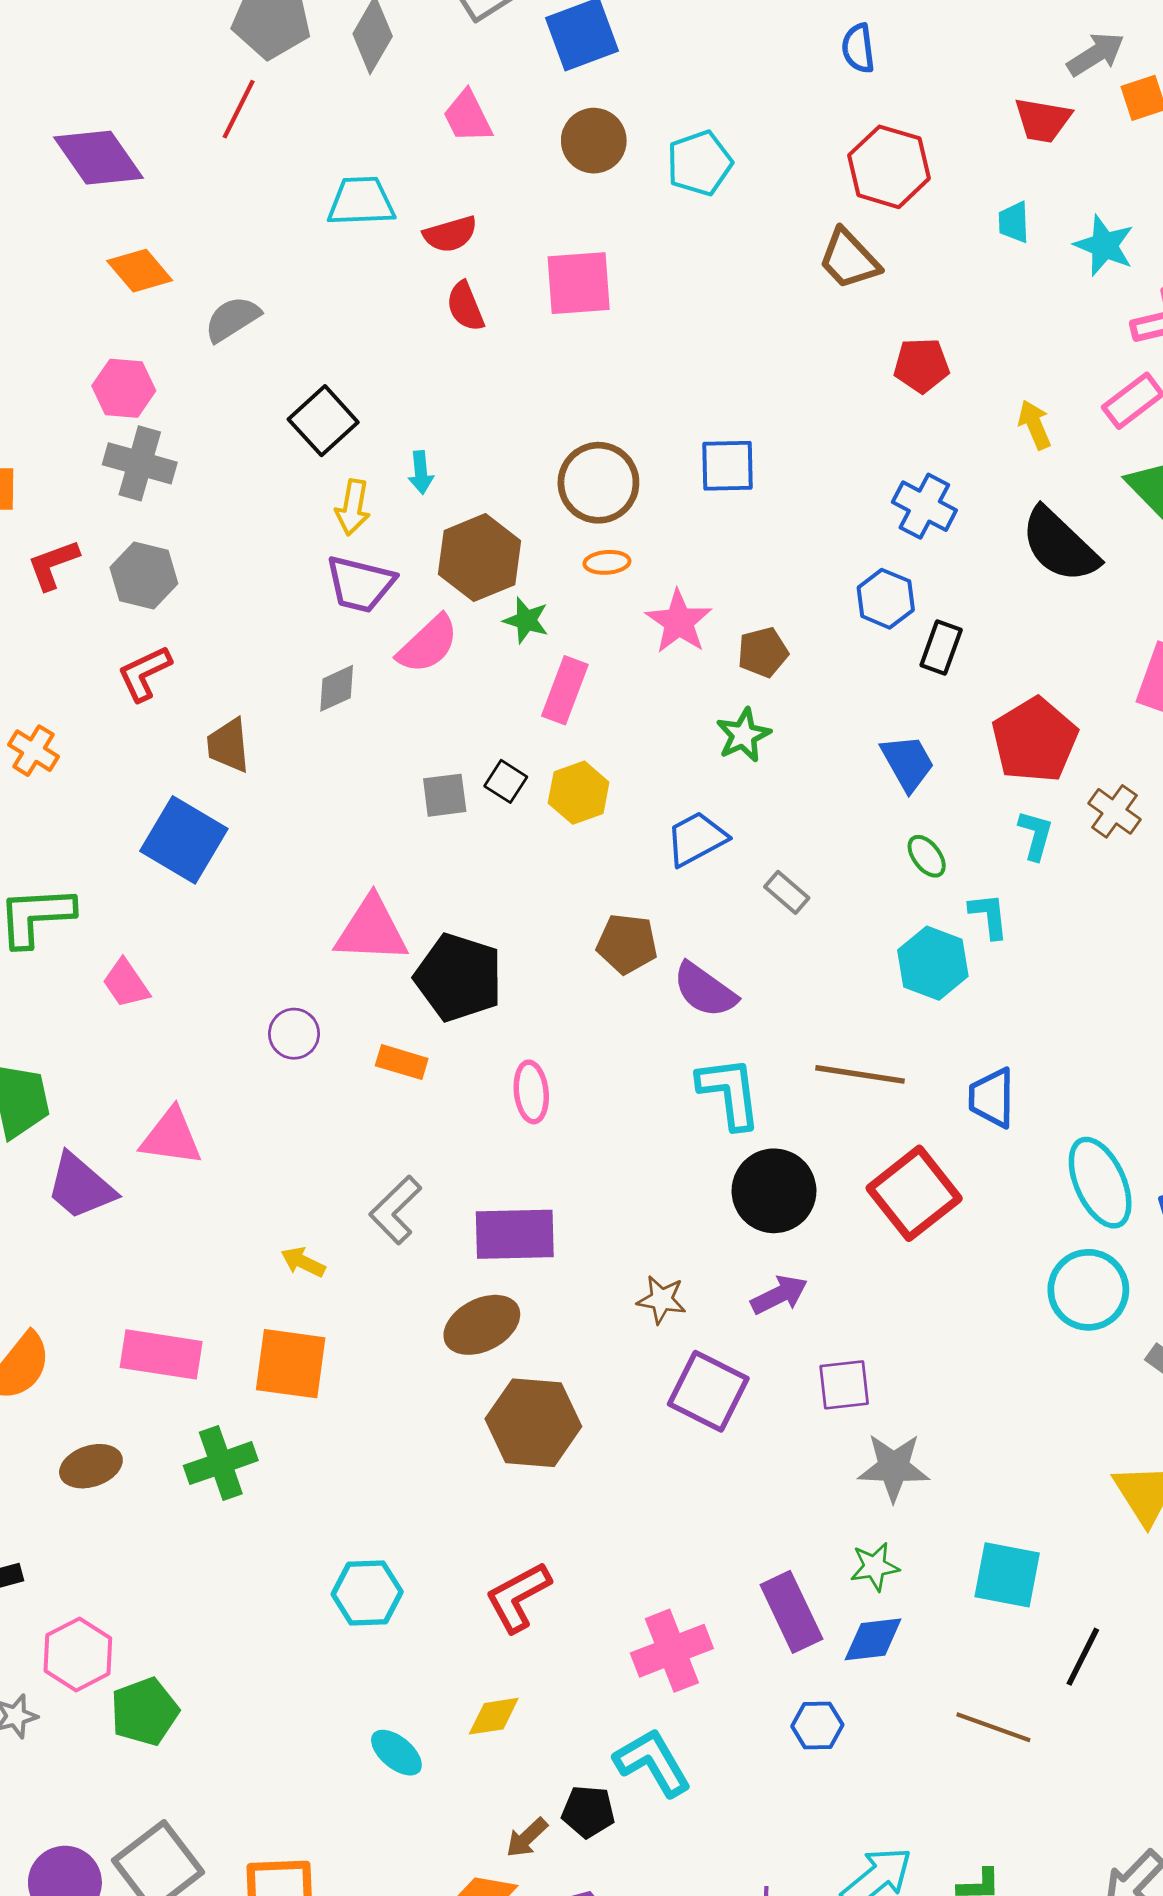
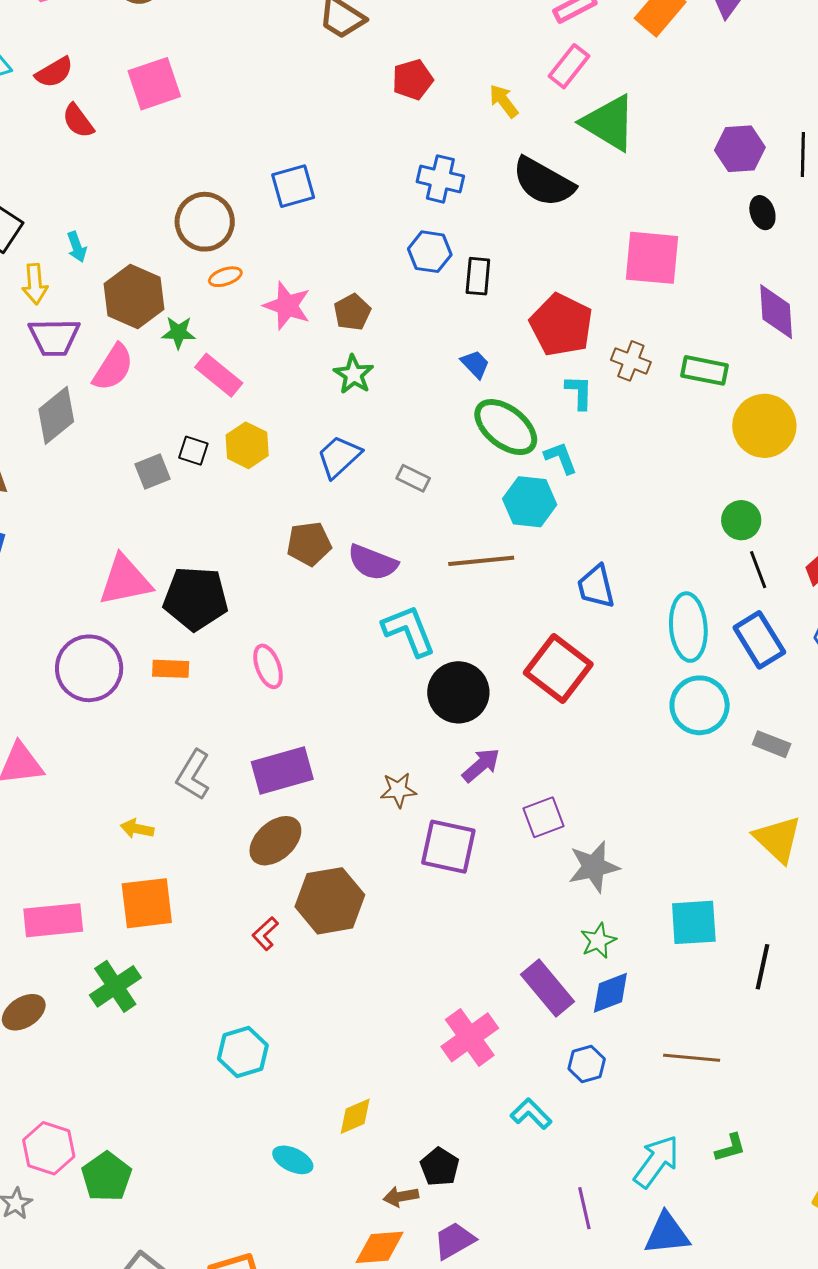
gray diamond: (337, 688) -> (56, 415), size x1.5
pink rectangle: (565, 690) -> (219, 375), turned -57
blue trapezoid: (908, 763) -> (475, 364), size x0.7
green ellipse: (927, 856) -> (506, 427), size x2.0
purple circle: (294, 1034) -> (89, 668), size x1.8
brown line: (860, 1074) -> (481, 561), moved
cyan ellipse: (1100, 1183) -> (688, 627), turned 34
red L-shape: (518, 1597) -> (265, 934), moved, size x0.6
brown line: (993, 1727) -> (692, 1058), moved
cyan L-shape: (653, 1762) -> (531, 1114), moved, size x0.7
black pentagon: (588, 1812) -> (440, 1167), turned -30
brown arrow: (527, 1838) -> (401, 1197), turned 48

